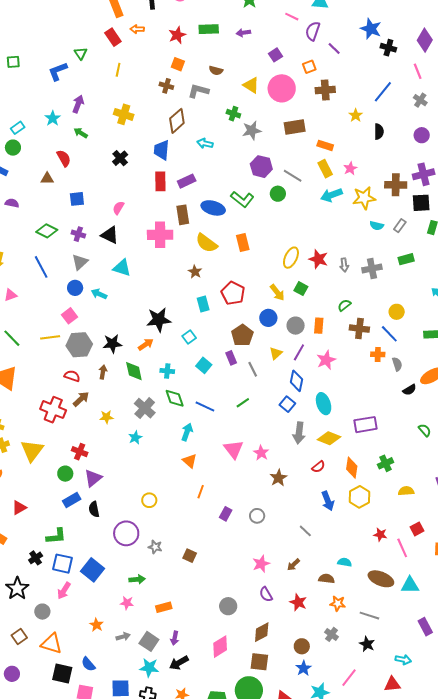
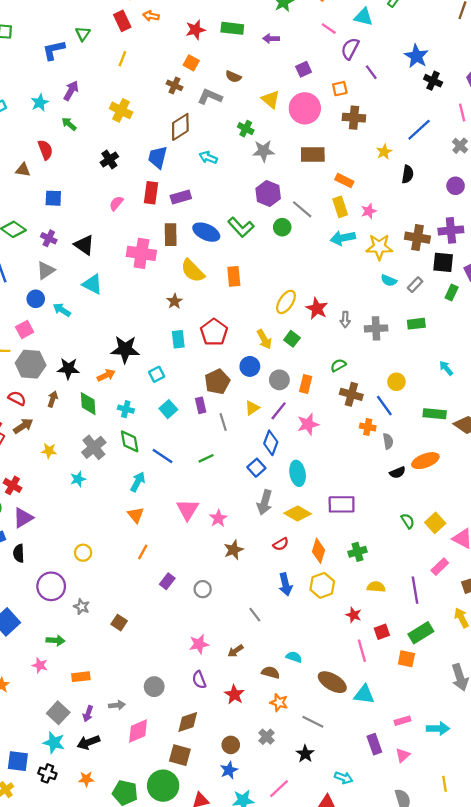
pink semicircle: (118, 208) -> (116, 203), moved
red star: (380, 535) -> (354, 615), moved
gray arrow: (123, 637) -> (117, 705), moved

